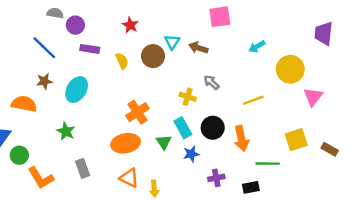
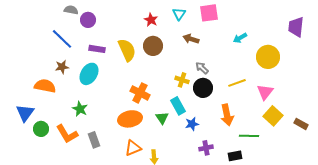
red star: (130, 25) -> (151, 20), moved
cyan triangle: (172, 42) -> (179, 14), moved
purple rectangle: (90, 49) -> (97, 49), moved
yellow semicircle: (122, 61) -> (127, 50), size x1.6
pink triangle: (313, 97) -> (265, 92), moved
orange cross: (137, 112) -> (140, 93), turned -30
black circle: (213, 128) -> (203, 88), moved
yellow square: (296, 140) -> (273, 116), turned -30
blue star: (191, 154) -> (192, 124), moved
orange L-shape: (41, 178) -> (67, 134), moved
orange triangle: (129, 178) -> (133, 148), turned -48

